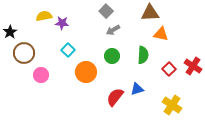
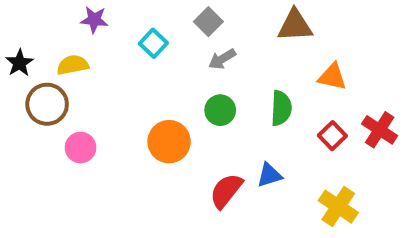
yellow semicircle: (44, 16) -> (73, 65), moved
purple star: (62, 23) -> (94, 20), moved
orange triangle: (161, 34) -> (332, 77), moved
cyan square: (68, 50) -> (153, 43), moved

